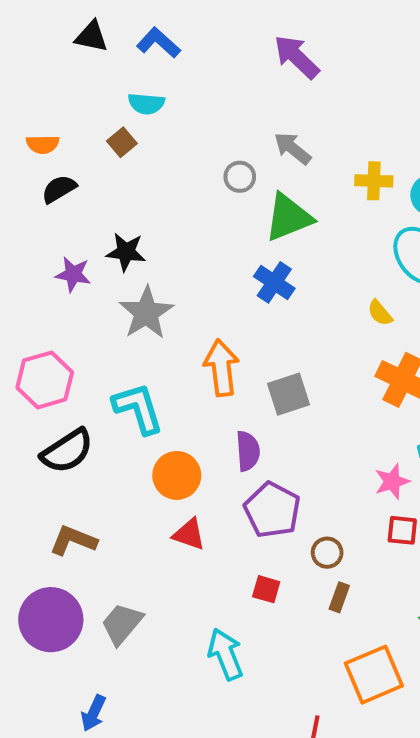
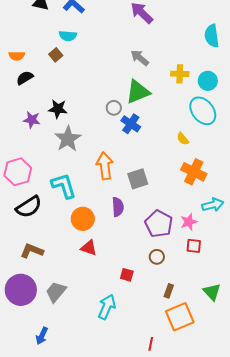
gray circle: (240, 177) -> (114, 108), moved
purple pentagon: (272, 510) -> (159, 224), moved
brown rectangle: (339, 597) -> (169, 291), moved
cyan arrow: (226, 654) -> (107, 307), turned 45

